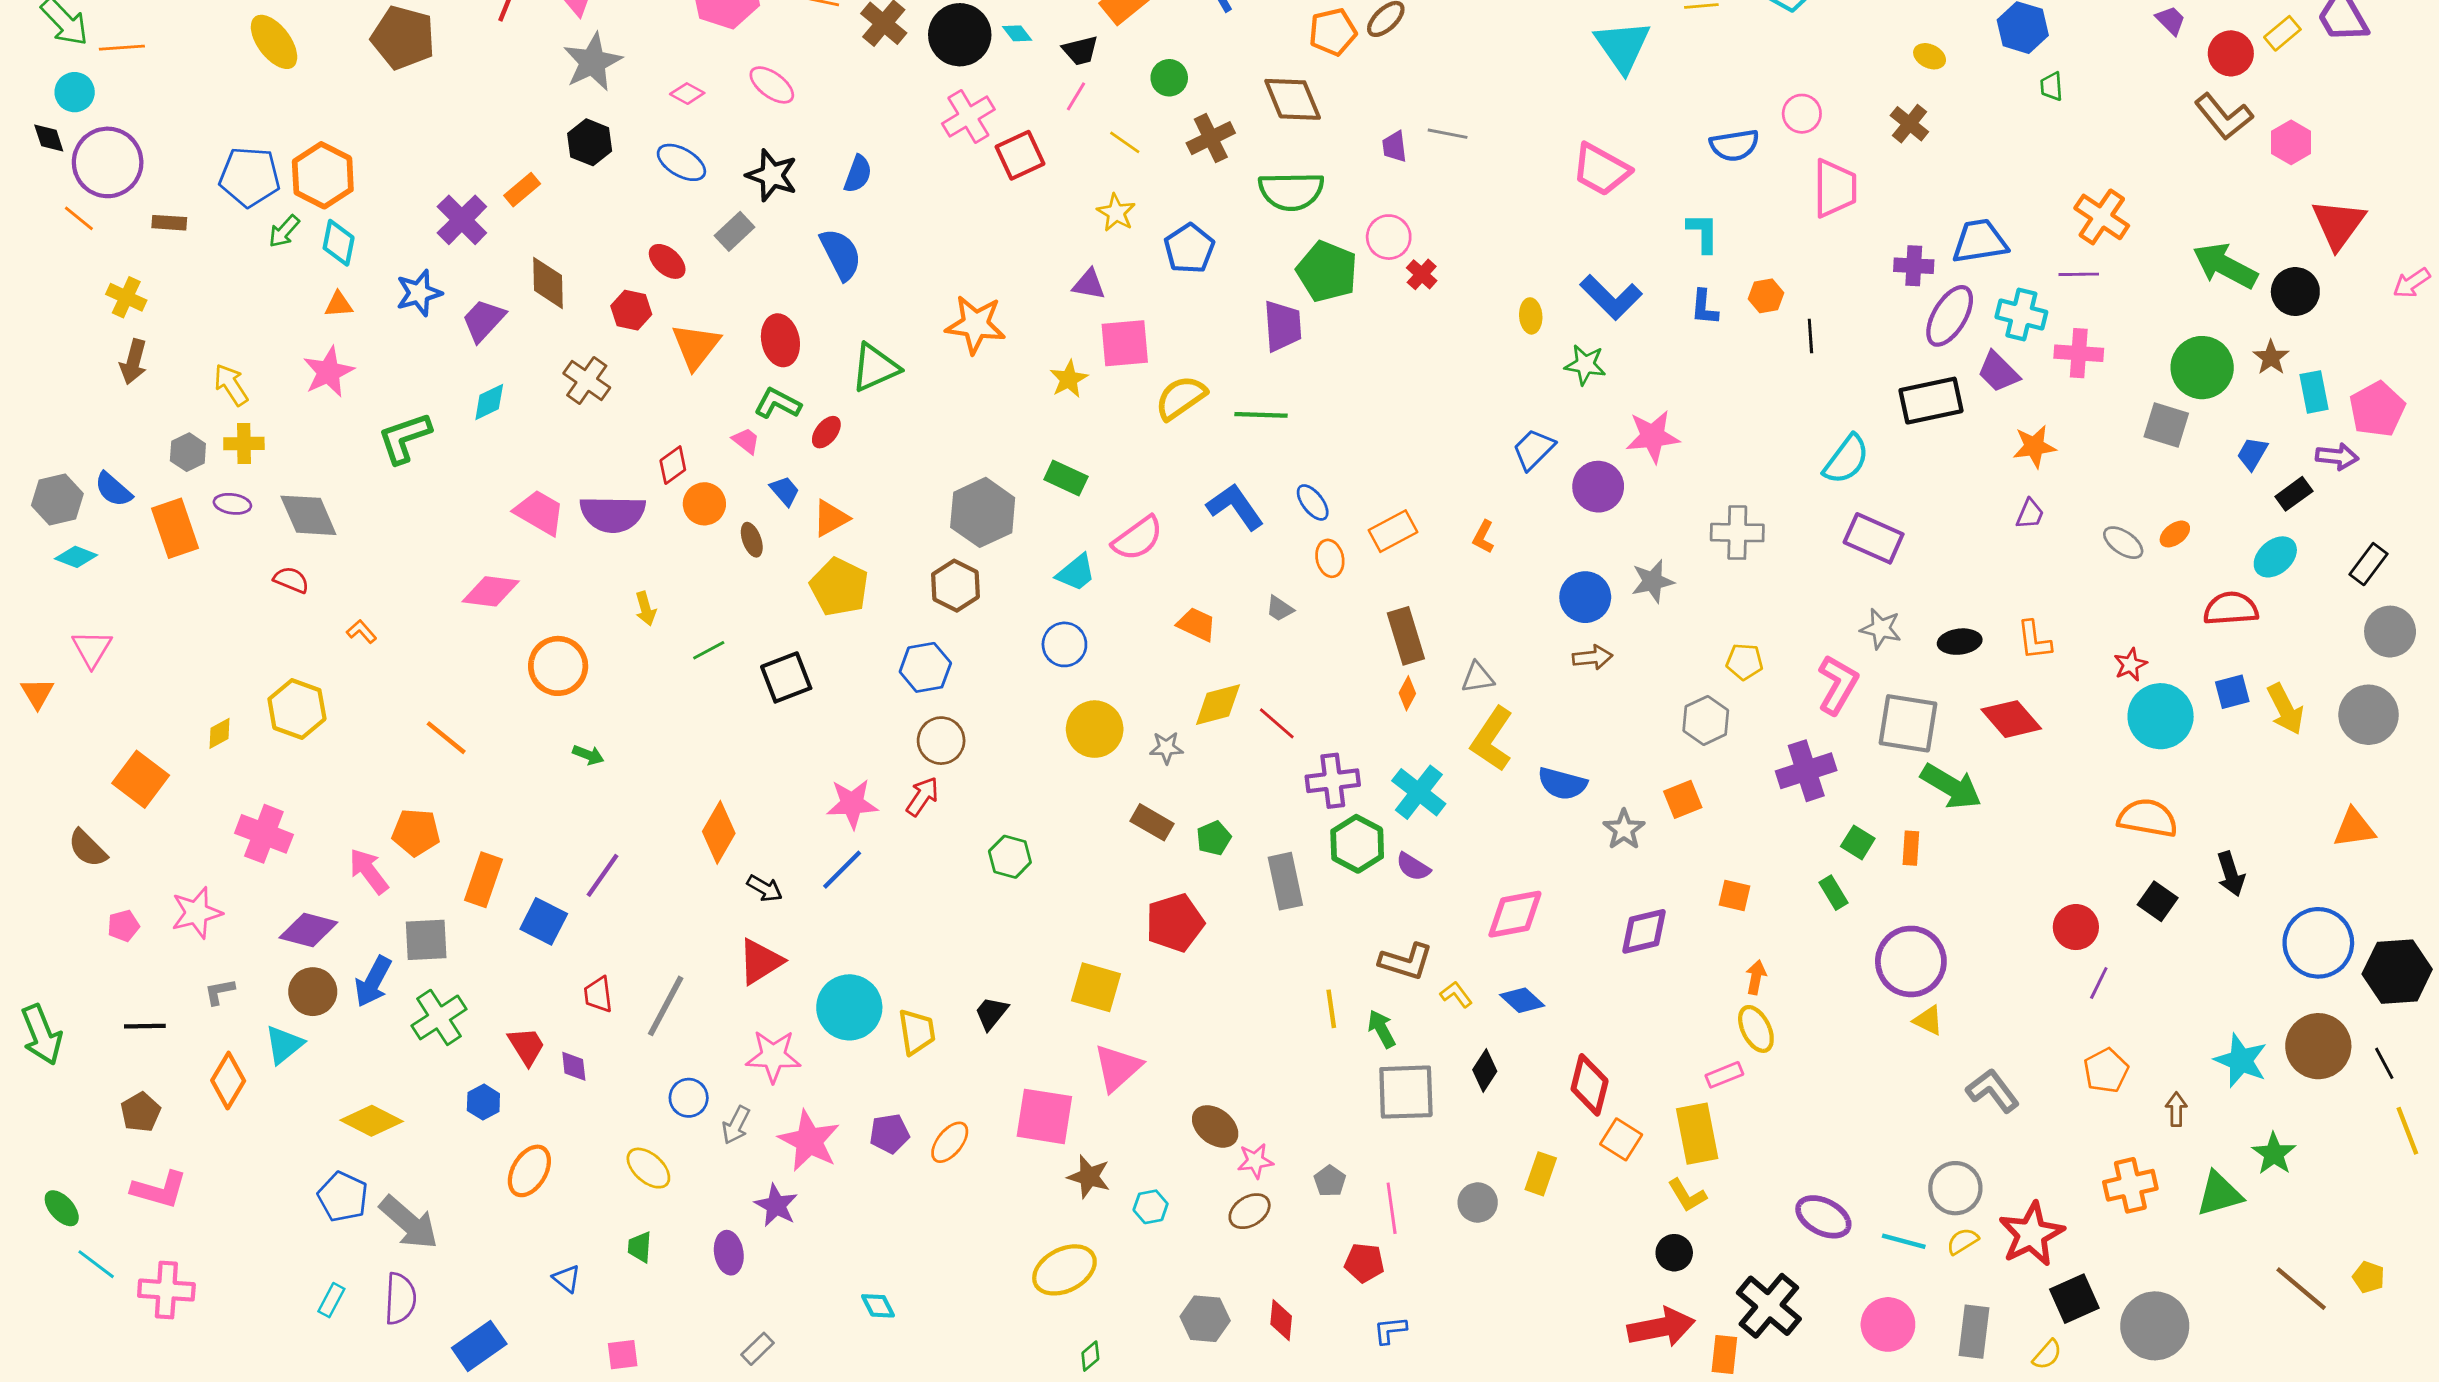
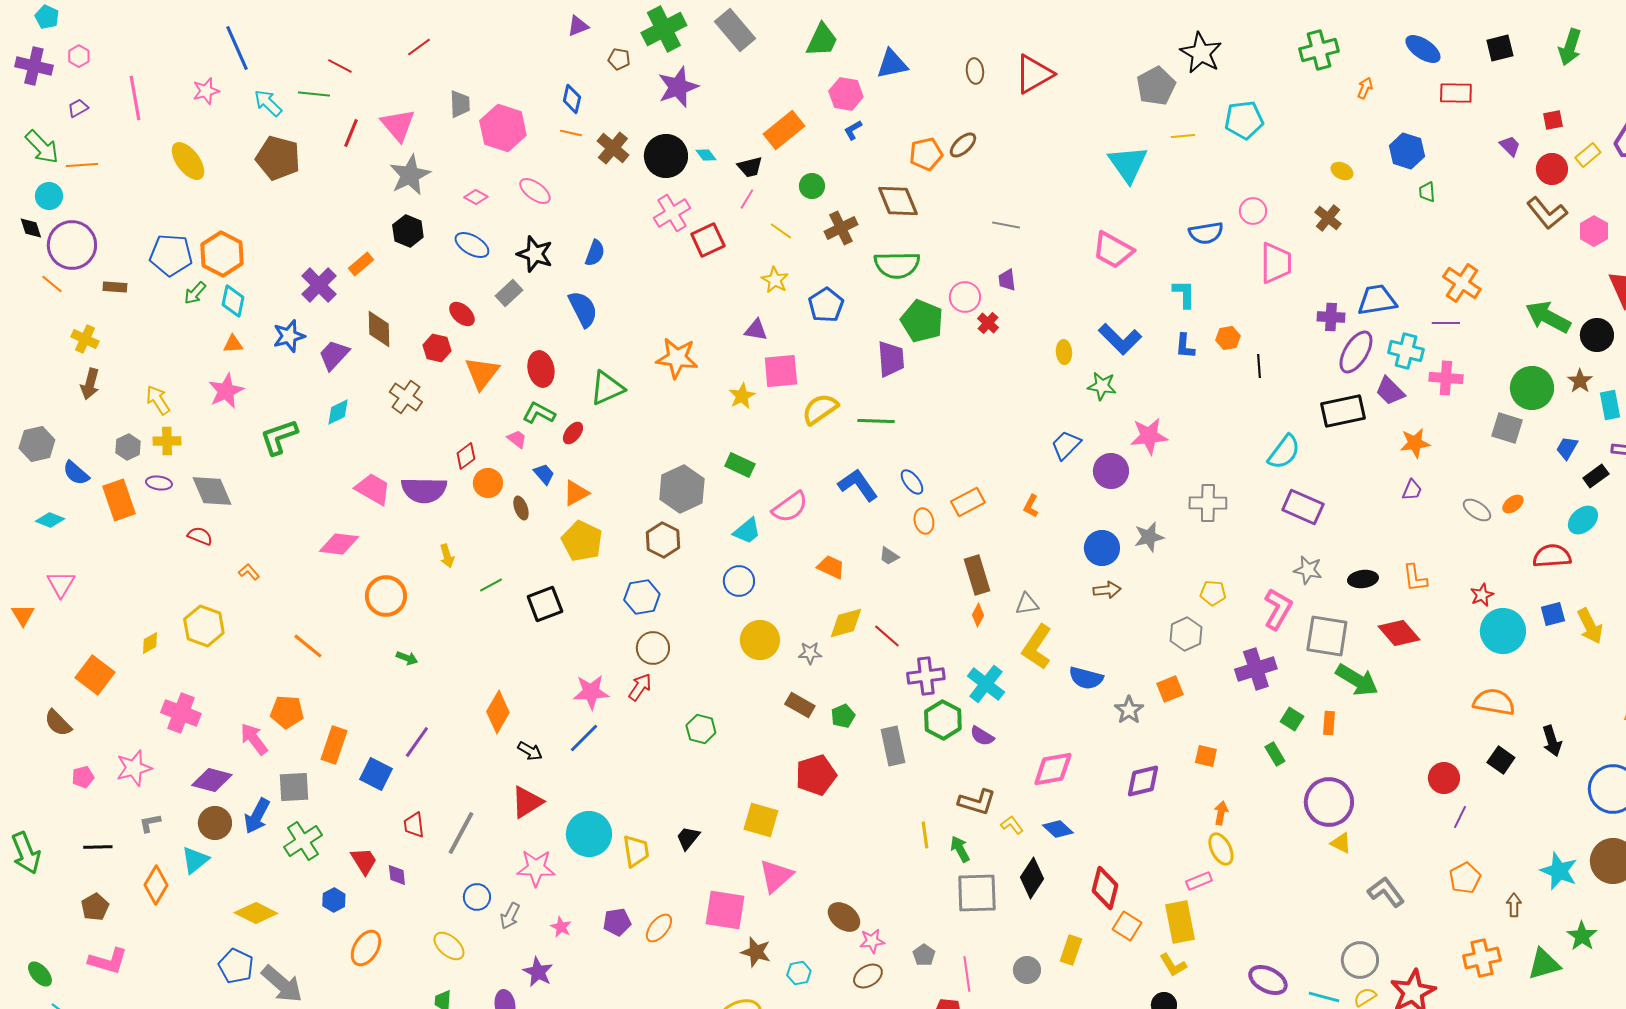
purple trapezoid: (1394, 147) -> (1007, 280), moved
gray hexagon: (57, 500) -> (37, 444), moved
black diamond: (1485, 1071) -> (1032, 878), size x1.4
pink star: (809, 1141) -> (561, 927), size x0.5

